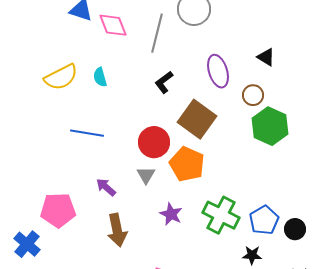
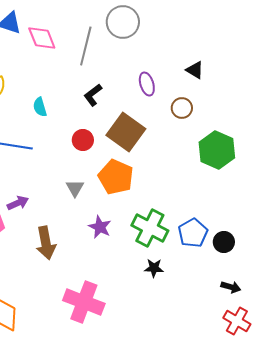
purple ellipse: (218, 71) -> (147, 84), size x0.7
cyan semicircle: (100, 77) -> (40, 107), moved
green hexagon: (270, 126) -> (217, 150), moved
red circle: (154, 142) -> (83, 140), moved, size x0.7
purple arrow: (106, 187) -> (18, 203), moved, turned 115
black star: (252, 255) -> (154, 268), moved

